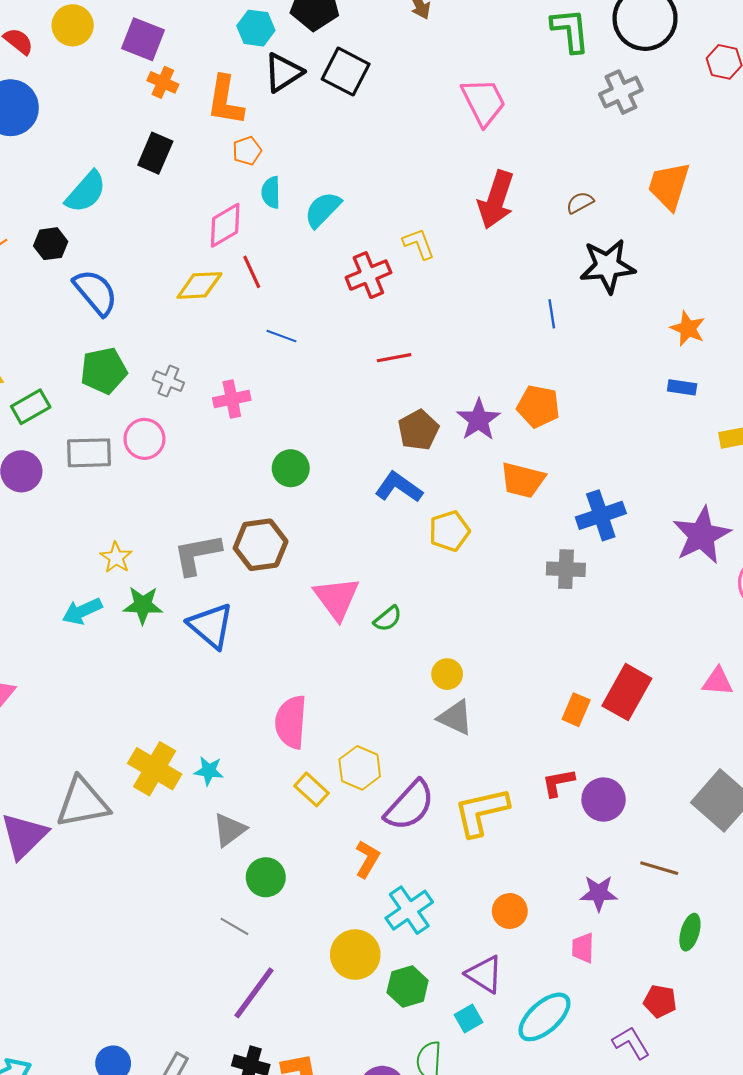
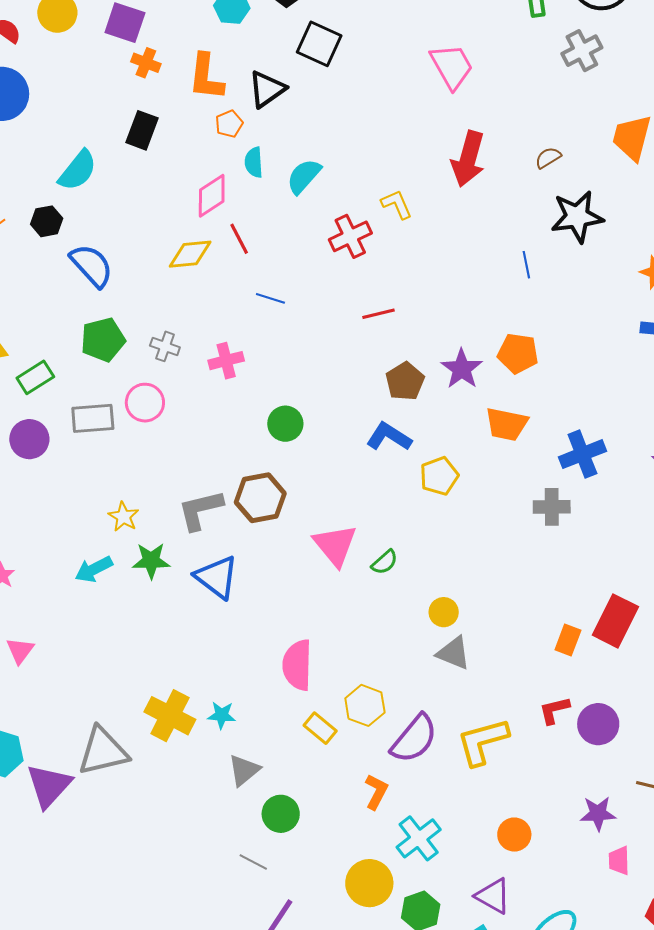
black triangle: (283, 72) -> (267, 89), moved
pink trapezoid: (583, 948) -> (619, 861), moved

